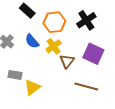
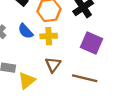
yellow cross: (54, 46) -> (49, 36), turned 35
brown triangle: (67, 61) -> (53, 65), moved

